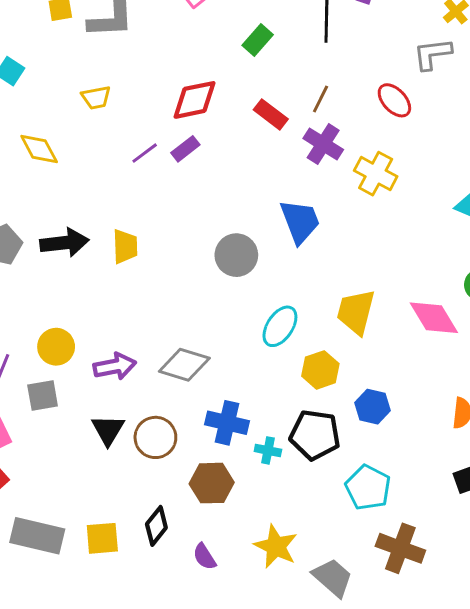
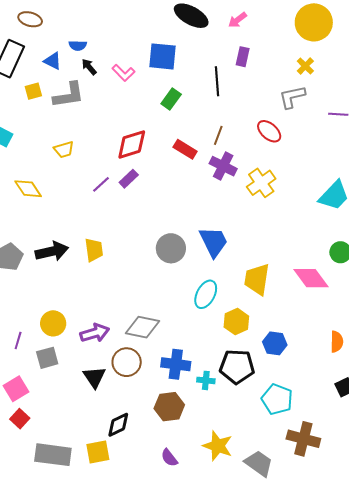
yellow cross: (376, 174) -> (261, 183), turned 32
blue trapezoid: (300, 221) -> (214, 242), moved
brown circle: (155, 437) -> (127, 362), moved
black diamond: (156, 526) -> (118, 425), moved, turned 32

